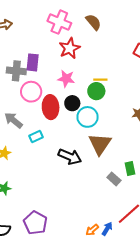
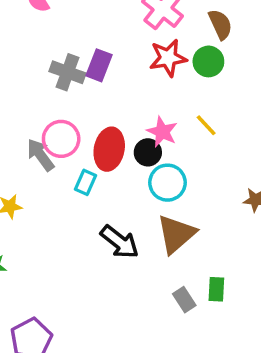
pink star: (66, 79) -> (162, 132), moved
yellow line: (100, 80) -> (206, 125), turned 32
green circle: (96, 91) -> (208, 61), moved
pink circle: (31, 92) -> (61, 139), moved
cyan rectangle: (36, 136) -> (85, 182), moved, turned -56

